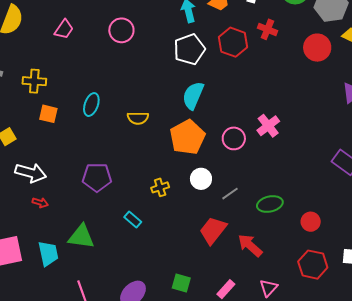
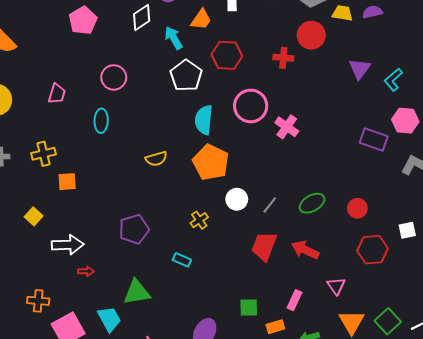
red cross: (267, 29) -> (283, 58), moved
cyan ellipse: (91, 105) -> (101, 121), moved
pink circle: (234, 138) -> (251, 106), moved, size x1.4

